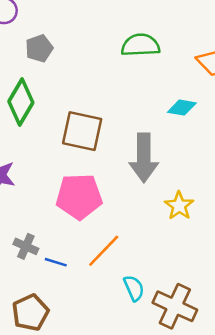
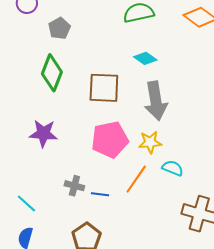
cyan diamond: (182, 108) -> (145, 58), moved, turned 35
yellow star: (179, 206) -> (150, 142), moved, turned -30
cyan semicircle: (134, 288) -> (173, 168), moved, turned -35

